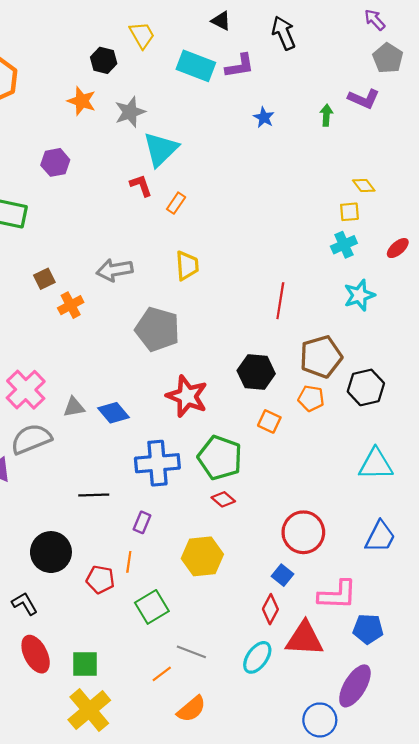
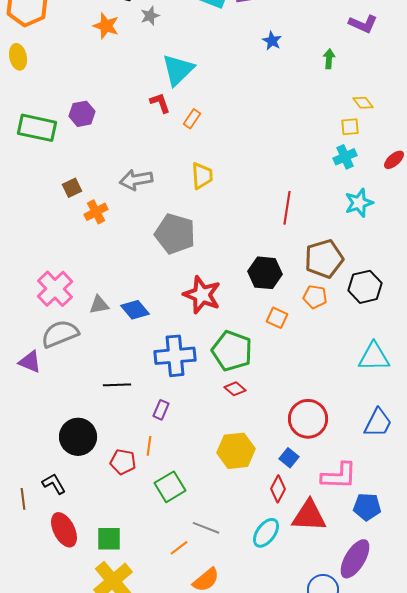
gray star: (130, 112) -> (150, 16), moved, size x0.7
green arrow: (326, 115) -> (329, 59), moved
purple hexagon: (55, 162) -> (82, 114), moved
yellow hexagon: (202, 556) -> (236, 451), moved

